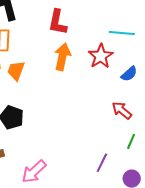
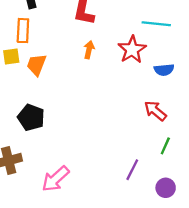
orange arrow: (62, 57) -> (89, 50), size x0.6
blue semicircle: (129, 74) -> (164, 70), turned 36

